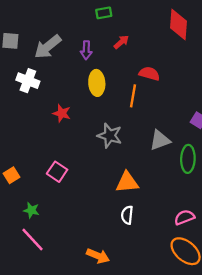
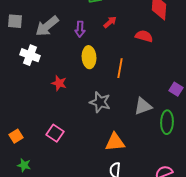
red semicircle: (149, 74) -> (144, 36), moved
green star: (31, 210) -> (24, 165), moved

